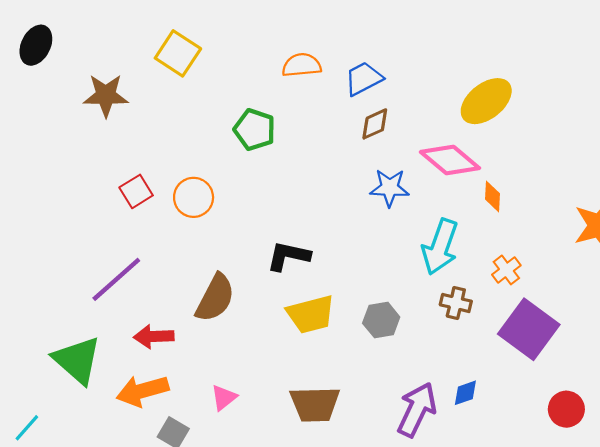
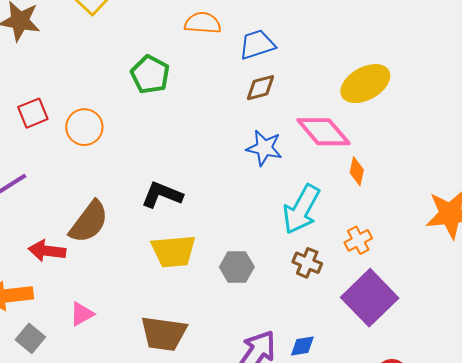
red arrow: (154, 336) -> (47, 251), moved

